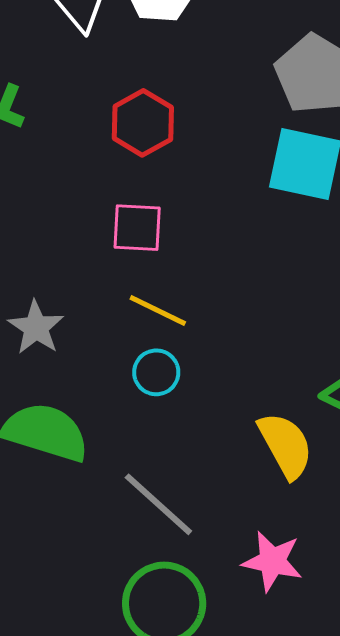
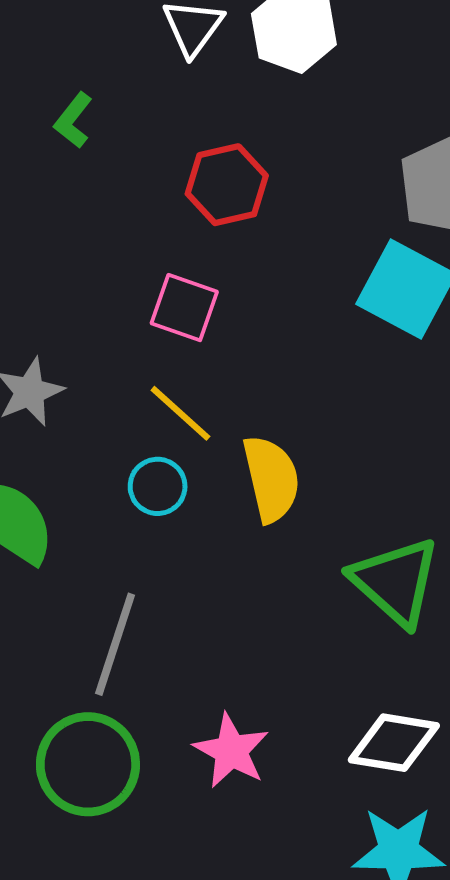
yellow semicircle: (286, 445) -> (271, 479), moved
gray line: (158, 504) -> (115, 644), turned 50

